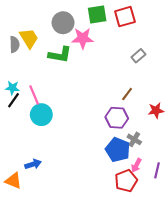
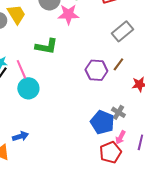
green L-shape: (60, 55) -> (46, 46), moved
gray rectangle: (138, 56) -> (122, 31), size x1.5
brown line: (127, 94) -> (118, 64), moved
purple hexagon: (117, 118) -> (96, 70), moved

